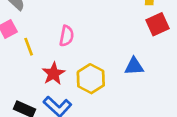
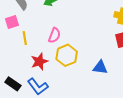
yellow hexagon: (91, 79) -> (67, 55), moved

